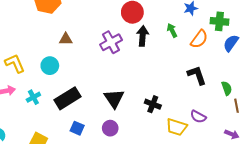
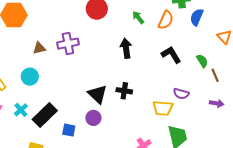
black arrow: (143, 36) -> (126, 48), moved
purple cross: (111, 42) -> (68, 44), moved, turned 30
black rectangle: (67, 98) -> (45, 115), moved
black cross: (153, 104) -> (124, 91), moved
purple circle: (110, 128) -> (93, 118), moved

